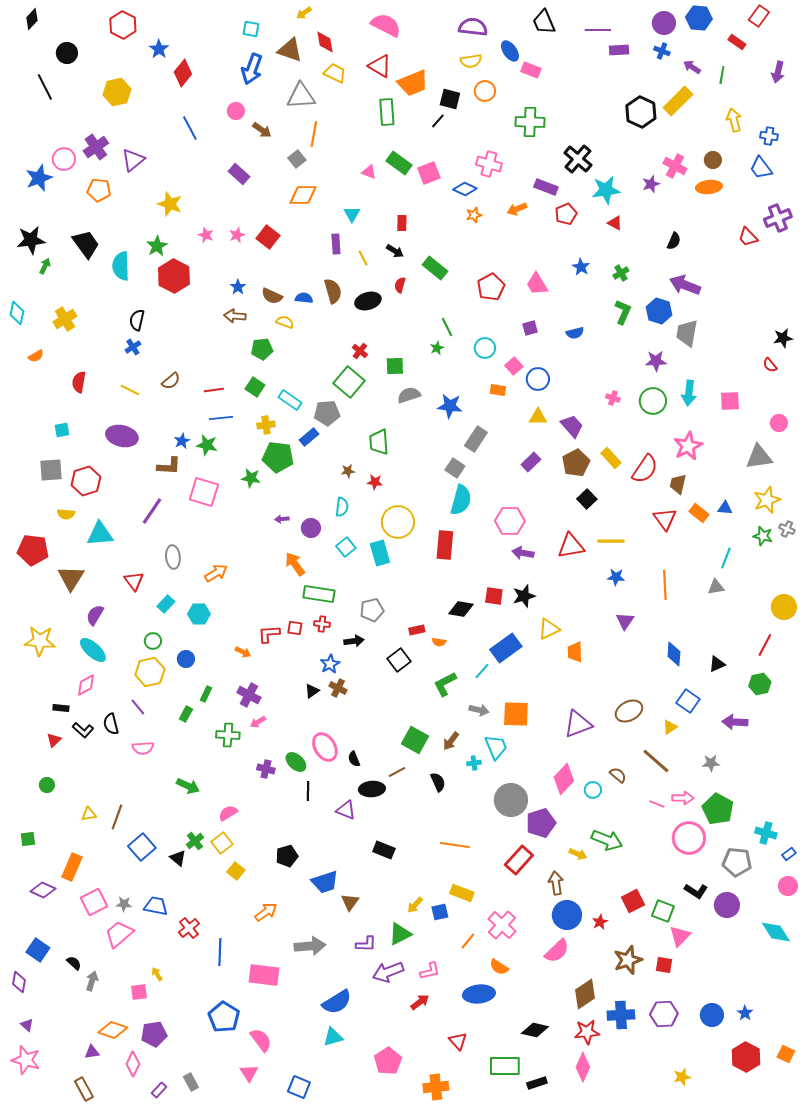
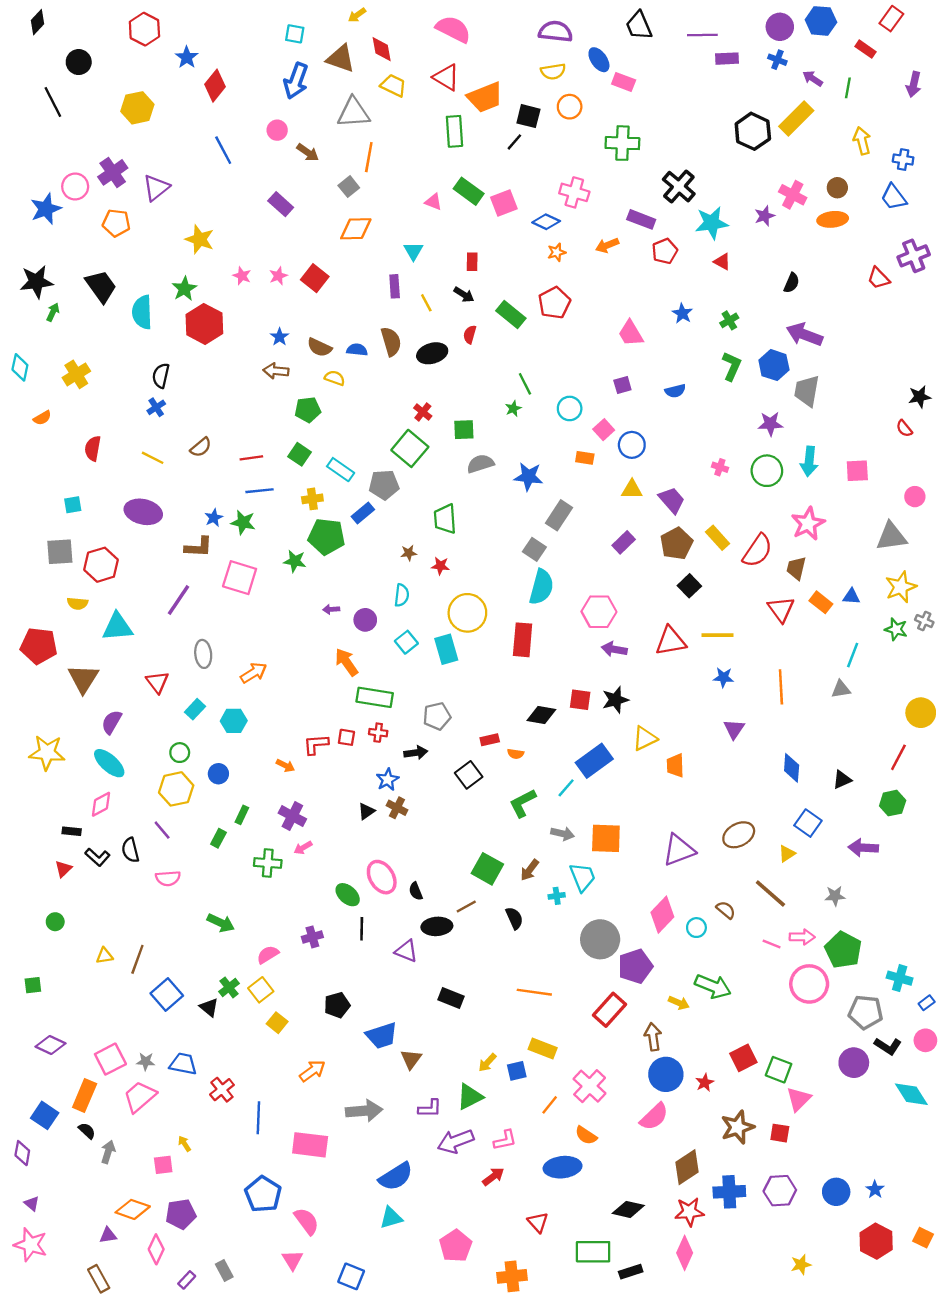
red pentagon: (491, 287) -> (554, 303), moved
purple cross: (266, 769) -> (312, 937), moved, turned -30
orange rectangle: (72, 867) -> (85, 1096), moved
black L-shape: (696, 891) -> (888, 1046), moved

